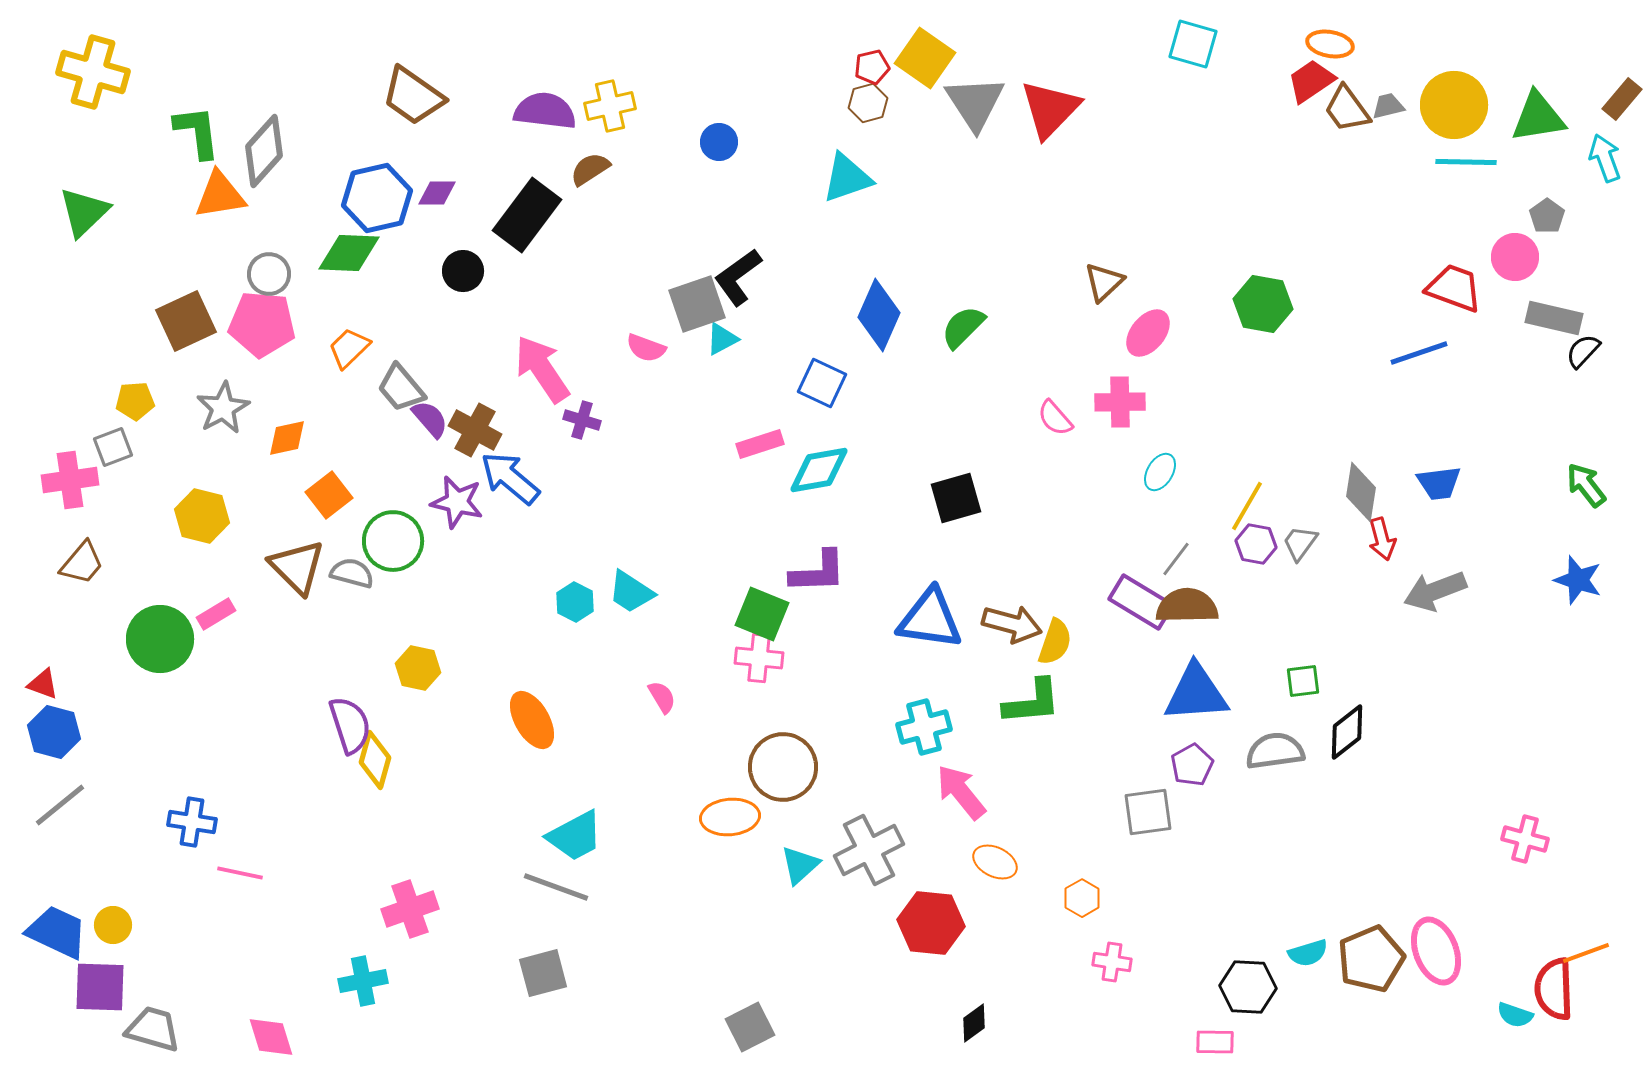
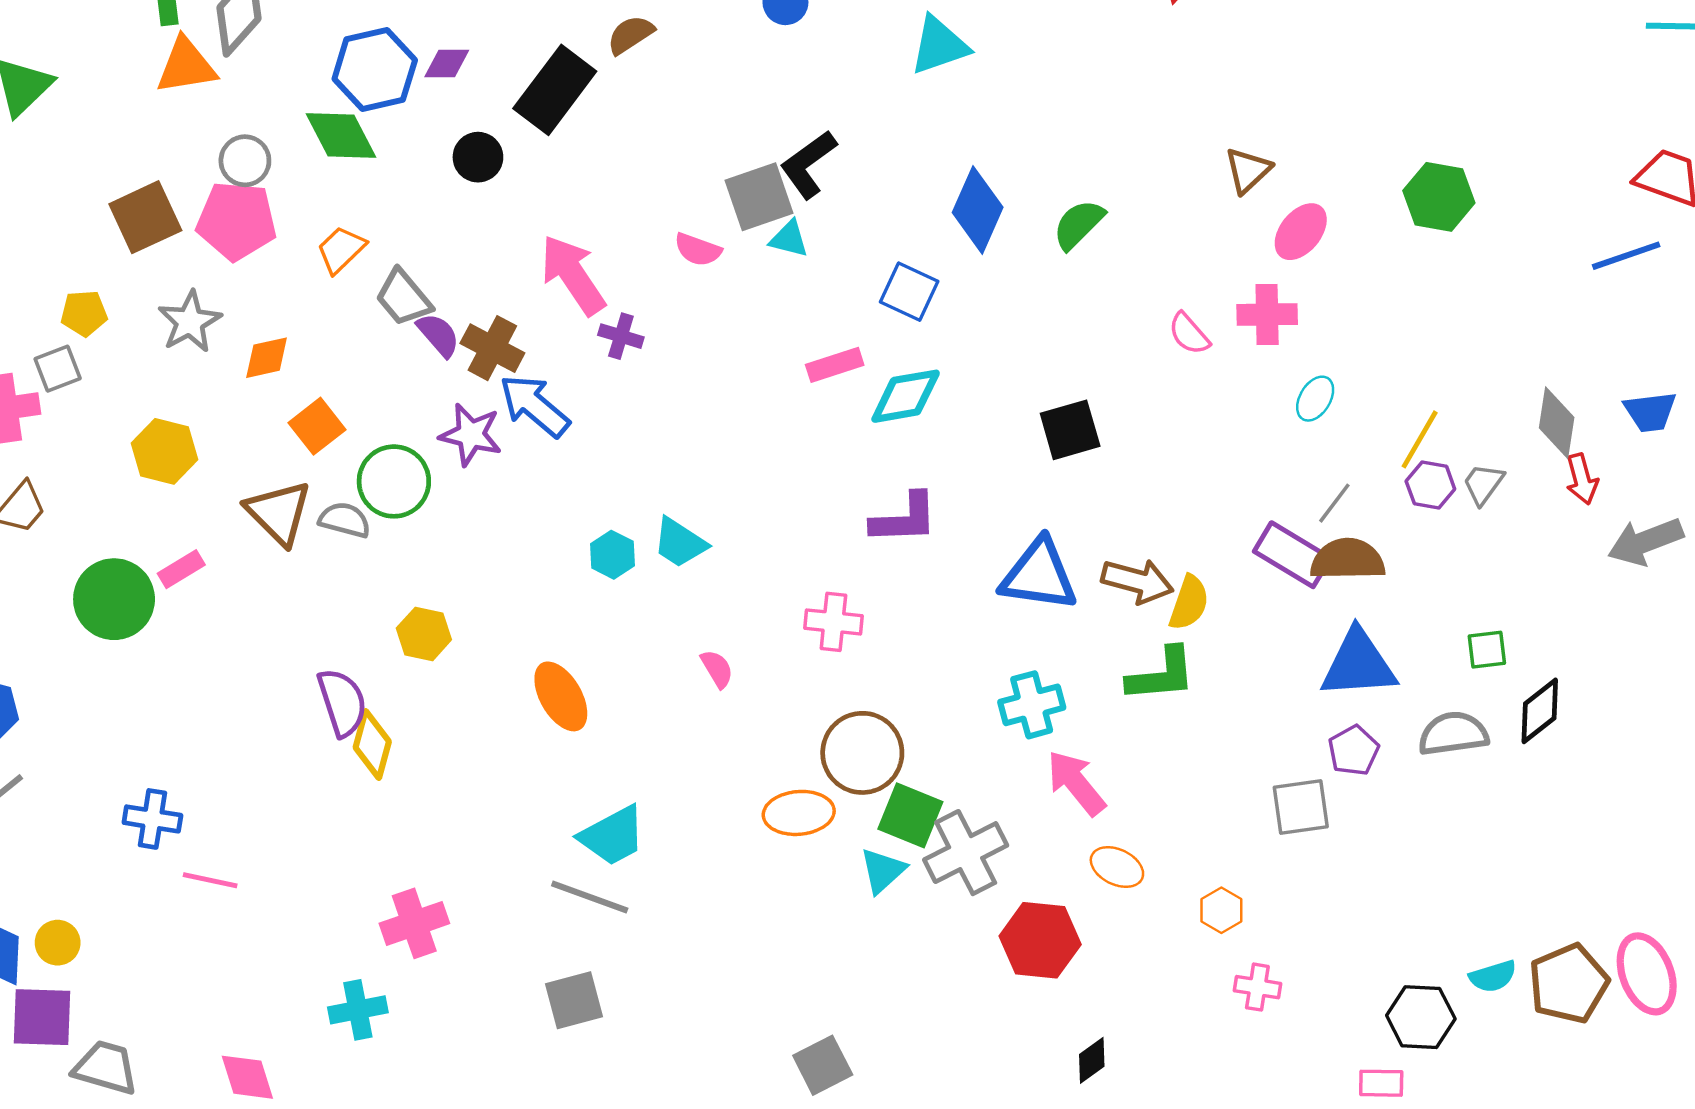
green diamond: (349, 253) -> (341, 136), turned 60
cyan triangle: (722, 339) -> (789, 239), turned 42
green square: (762, 614) -> (910, 815), moved

